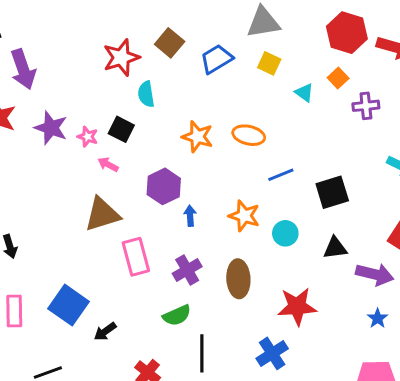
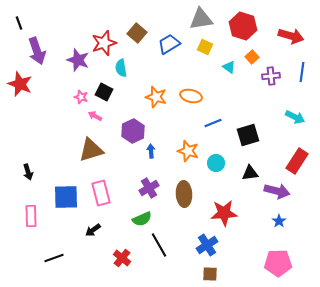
red hexagon: (347, 33) -> (243, 26), moved
purple star: (51, 128) -> (78, 60), moved
pink rectangle: (136, 257) -> (101, 193), moved
blue square: (68, 305) -> (66, 197), moved, turned -36
black line: (202, 353) -> (159, 245), turned -30

